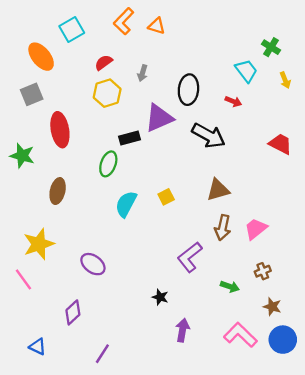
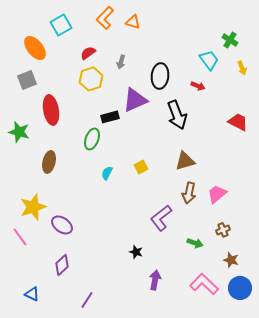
black arrow: (209, 136) -> (177, 115), turned 40
cyan semicircle: (126, 204) -> (107, 173), size x0.6
purple ellipse: (93, 264) -> (62, 225), moved

